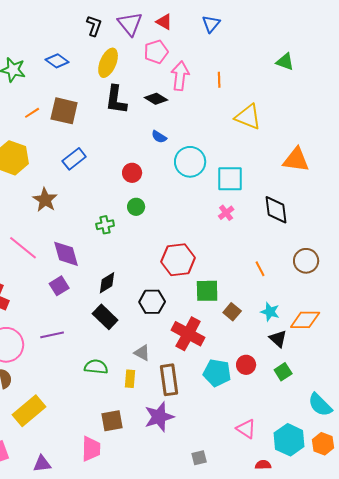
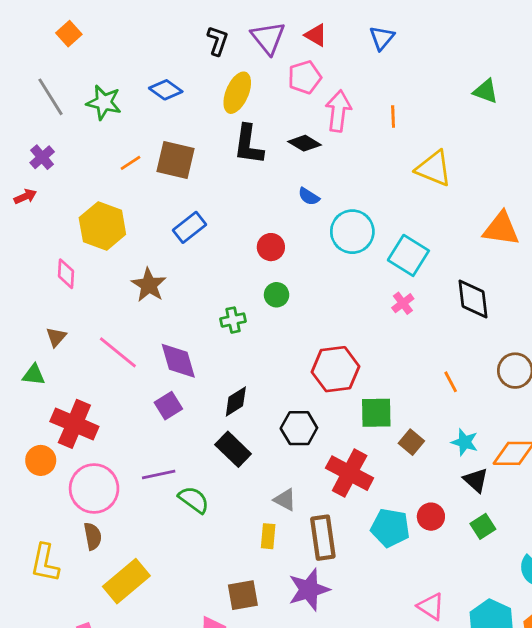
cyan square: (230, 179) -> (408, 255), turned 32
green semicircle: (96, 367) -> (194, 500), moved, turned 30

